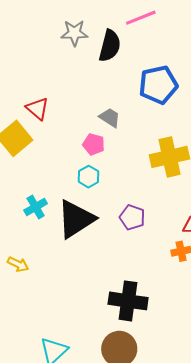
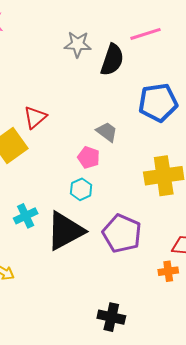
red triangle: (38, 109) -> (35, 117), turned 35
purple pentagon: (132, 217) -> (122, 234), size x1.5
black cross: (128, 301) -> (111, 317), size x0.7

